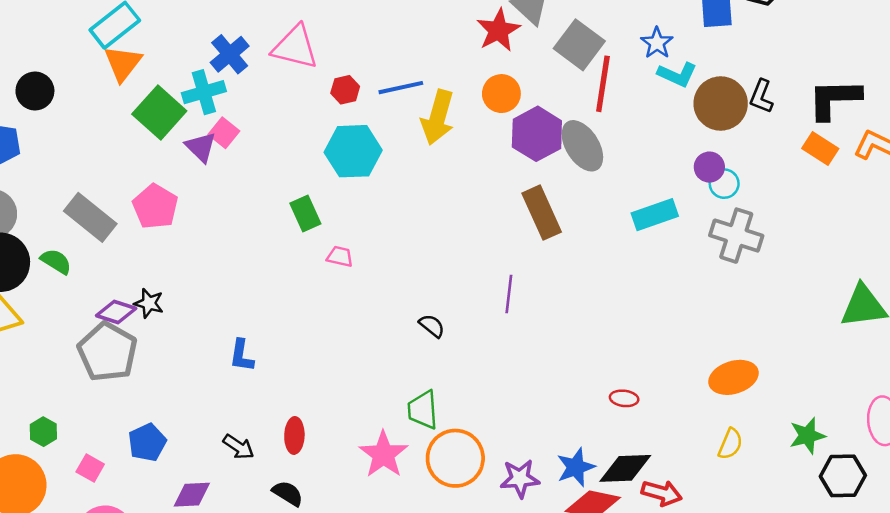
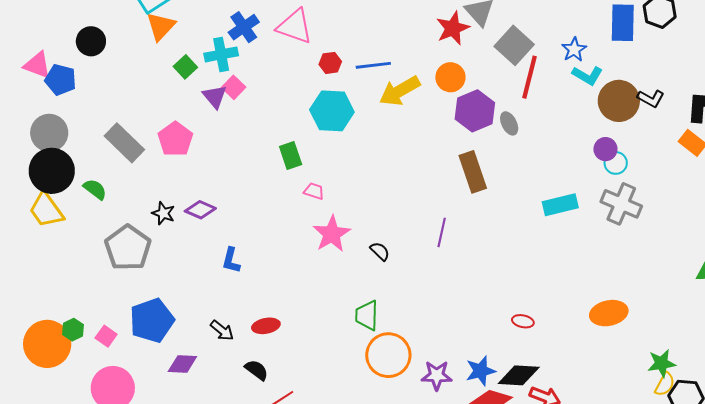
black L-shape: (761, 96) -> (651, 98), turned -88
green square: (159, 113) -> (185, 67), size x0.6
yellow arrow: (438, 117) -> (400, 91), turned 39
gray ellipse: (582, 146) -> (509, 123), size x0.6
cyan rectangle: (655, 215) -> (560, 205), moved
green semicircle: (56, 261) -> (95, 189), moved
purple diamond: (116, 312) -> (200, 210), moved
green hexagon: (43, 432) -> (73, 330), moved
red ellipse: (294, 435) -> (266, 326), turned 72
blue pentagon: (147, 442) -> (152, 320), size x1.5
yellow semicircle: (730, 444) -> (665, 384), moved
pink star: (383, 454) -> (332, 234), moved

